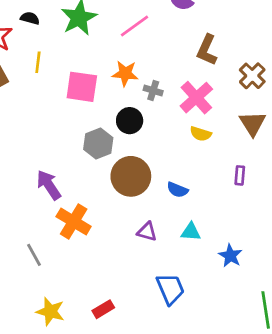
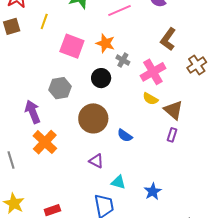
brown triangle: (253, 123) -> (173, 110), moved, turned -30
gray hexagon: (98, 143) -> (60, 88), moved
cyan triangle: (191, 232) -> (118, 182), moved

